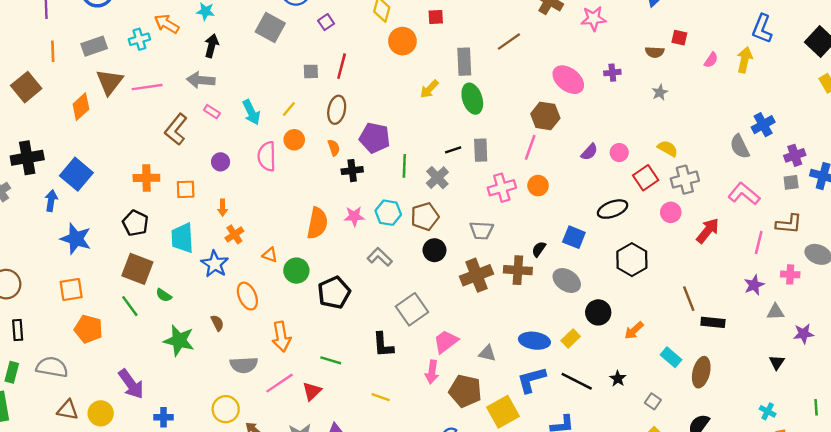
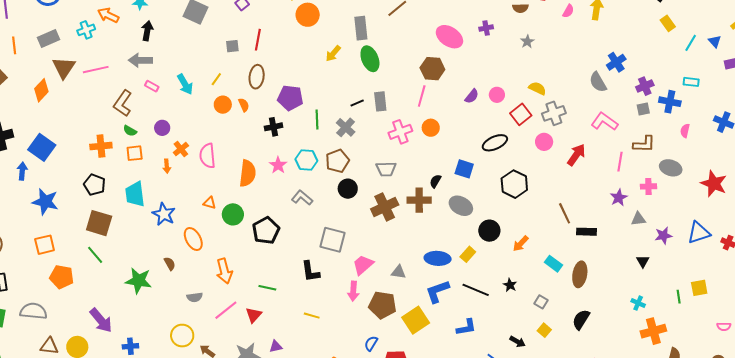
orange semicircle: (334, 148) -> (244, 105), moved
pink semicircle: (267, 156) -> (208, 156), moved
pink star: (354, 216) -> (278, 165), turned -30
orange cross: (234, 234) -> (181, 149), moved
green semicircle: (164, 295) -> (130, 131), moved
gray square: (412, 309) -> (332, 240), turned -36
gray semicircle: (244, 365) -> (195, 297), size x0.7

